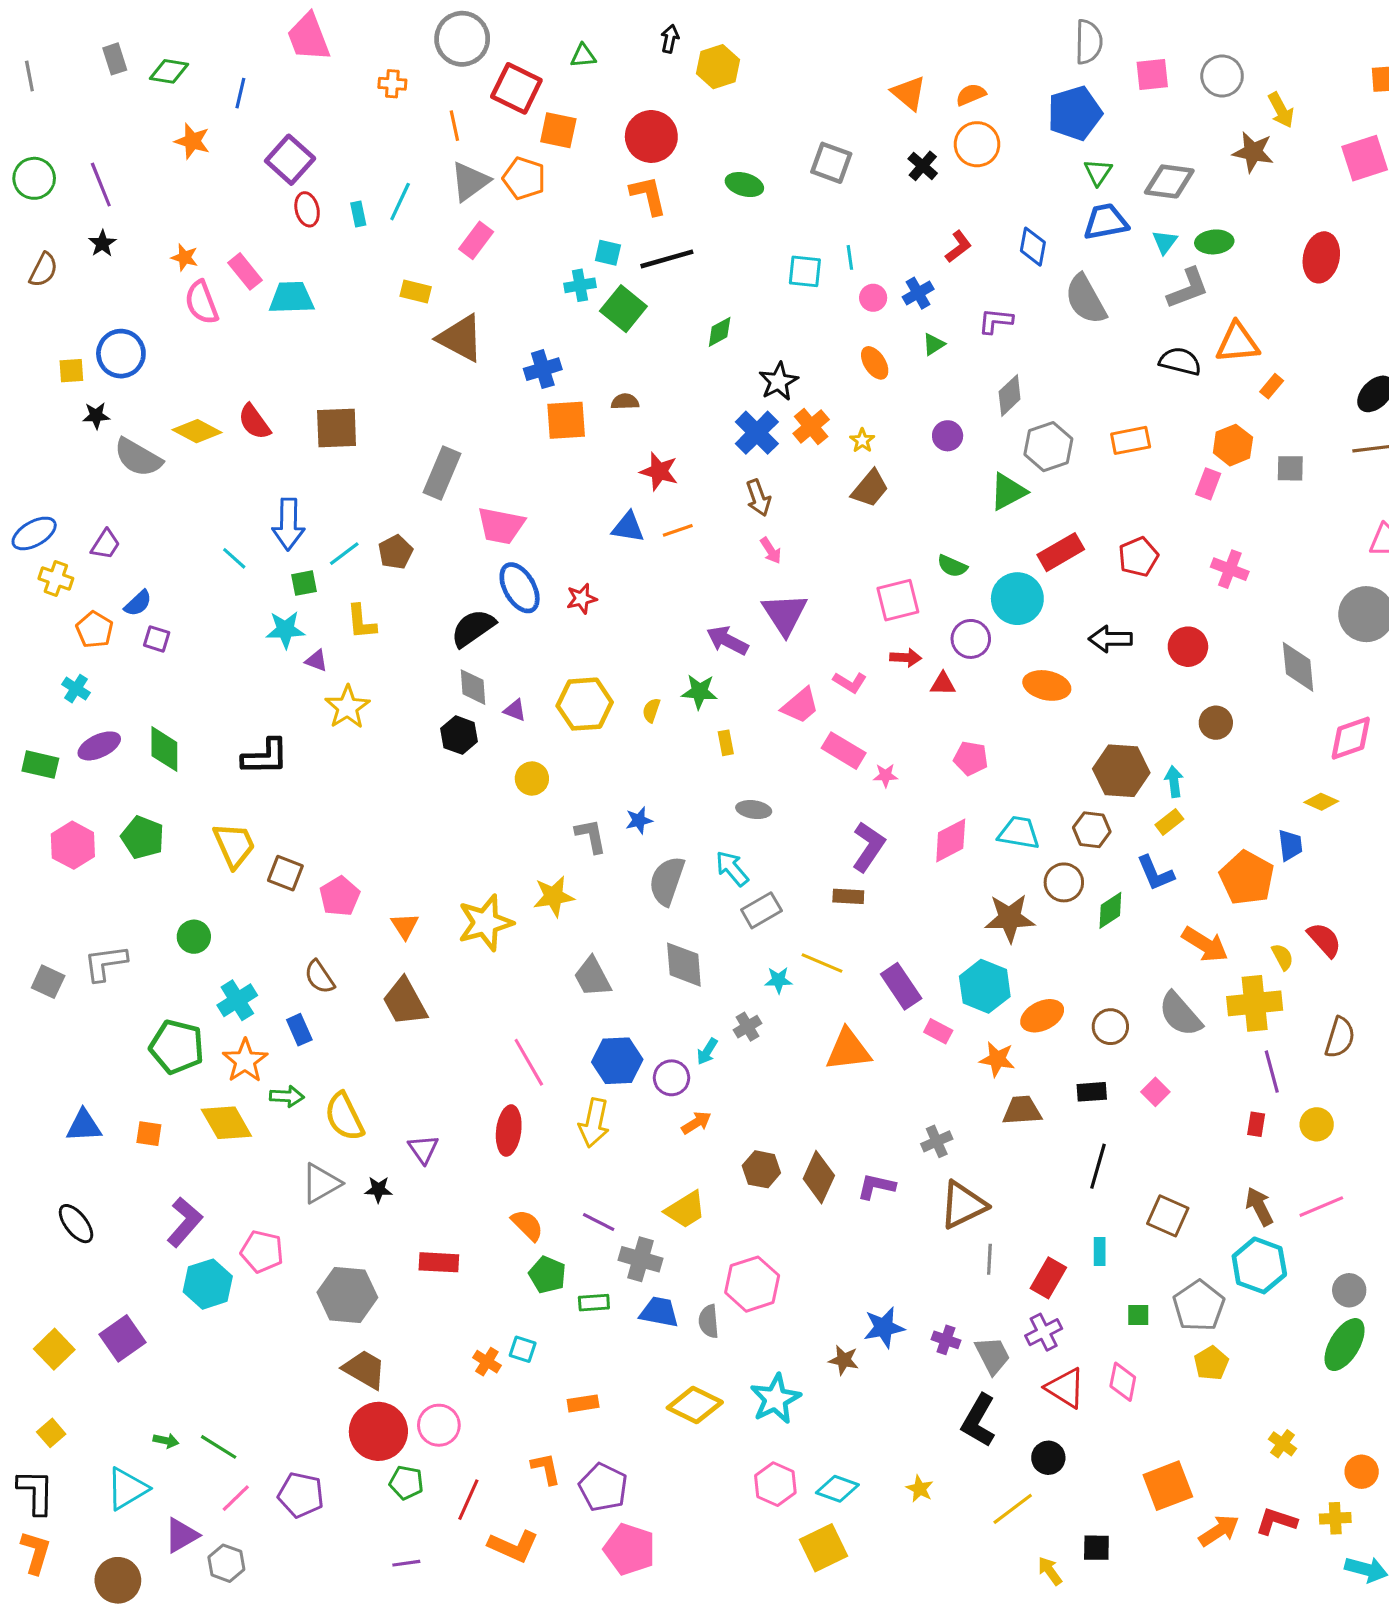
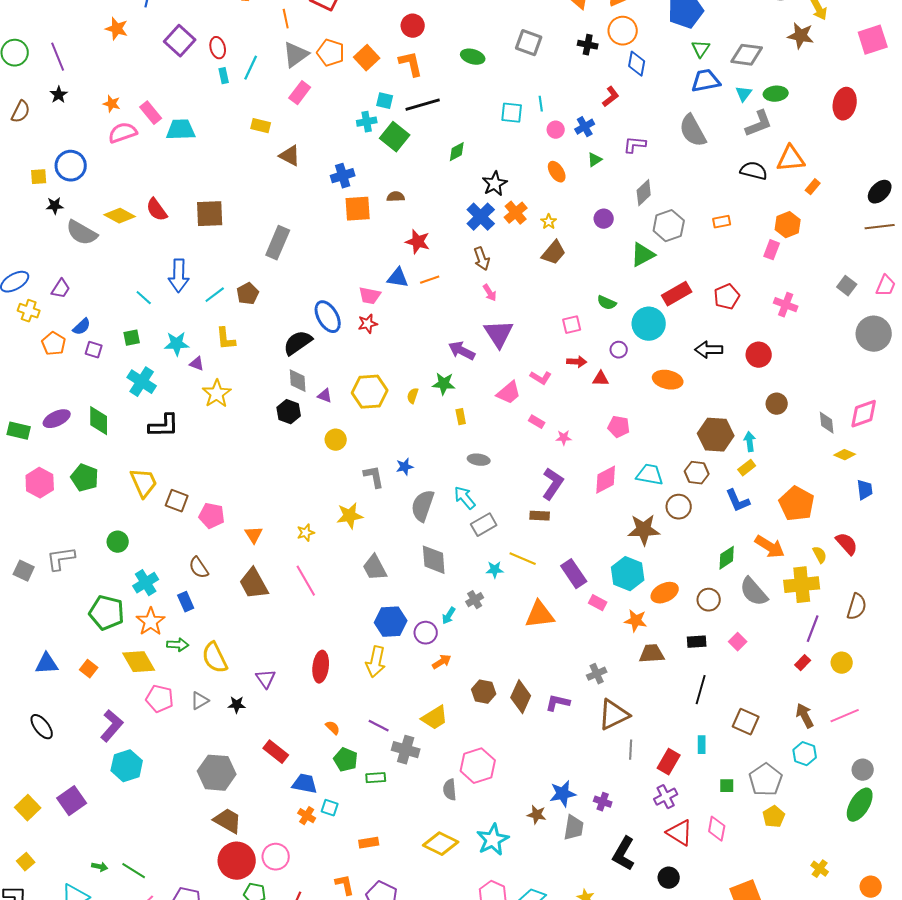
orange square: (558, 130) -> (367, 58), moved, turned 35
red circle: (651, 136) -> (413, 26), size x0.7
black cross: (923, 166) -> (588, 45), turned -30
red ellipse: (307, 209) -> (218, 48), moved
blue diamond: (1033, 247) -> (637, 64), moved
pink semicircle: (202, 302) -> (123, 133), turned 92
brown triangle: (461, 338) -> (290, 156), size x0.7
orange rectangle: (1131, 440) -> (722, 222), size x0.7
gray square: (1290, 468) -> (847, 286), moved, turned 36
pink trapezoid: (501, 526) -> (370, 296), moved, size x0.7
green square: (304, 583) -> (132, 338), moved
pink square: (898, 600) -> (572, 325), size x0.7
purple circle: (971, 639) -> (619, 350), size x0.7
gray diamond: (1298, 667) -> (827, 423), moved, size x0.7
cyan cross: (76, 689) -> (142, 382), moved, size x1.6
pink rectangle: (844, 751) -> (537, 422), size x0.6
blue trapezoid: (1290, 845) -> (865, 490), moved
pink pentagon: (340, 896) -> (212, 516), turned -30
green diamond: (1110, 910) -> (727, 558), moved
yellow star: (485, 923) -> (306, 533), size x0.5
pink line: (529, 1062) -> (306, 581), moved
purple line: (1272, 1072) -> (813, 629), turned 36
red rectangle: (1256, 1124) -> (803, 663), turned 35
orange square: (149, 1134) -> (89, 669), turned 30
gray triangle: (321, 1183) -> (200, 701), size x0.7
orange semicircle: (527, 1225) -> (333, 728), size x0.7
pink pentagon: (262, 1251) -> (160, 699), moved
red rectangle: (439, 1262) -> (276, 752), turned 35
cyan hexagon: (1259, 1265) -> (805, 754), size x0.7
blue trapezoid: (659, 1312) -> (305, 784), moved
gray trapezoid: (993, 1355) -> (574, 828), moved, turned 36

